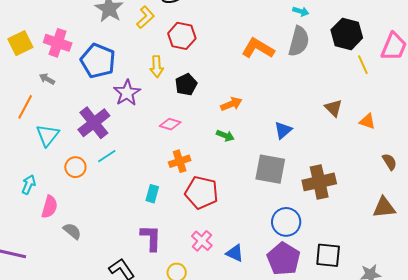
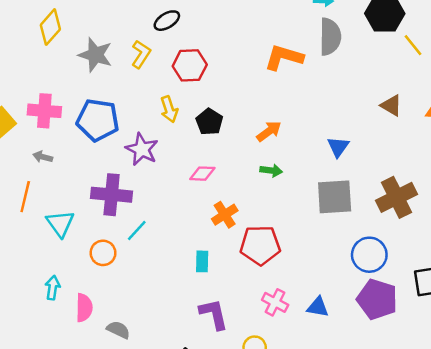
purple cross: (94, 123) -> (112, 195), turned -32

